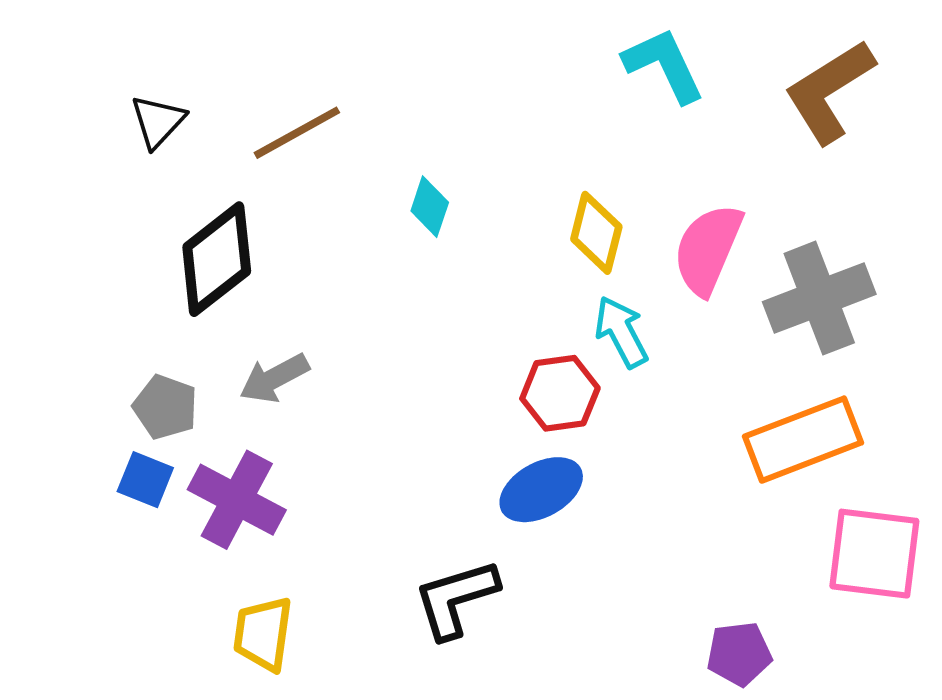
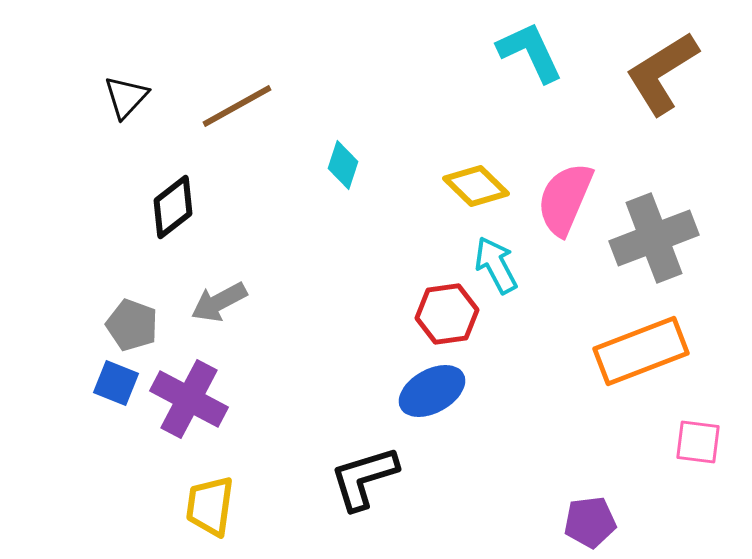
yellow diamond: (596, 233) -> (476, 186), turned -60
black diamond: (217, 259) -> (173, 207), size x0.7
pink square: (874, 554) -> (698, 442), size x0.6

